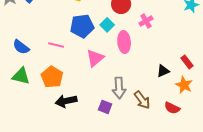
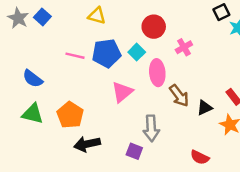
pink line: (56, 45) -> (75, 56), moved
brown arrow: (142, 100) -> (179, 96), moved
red semicircle: (172, 108) -> (200, 157), moved

